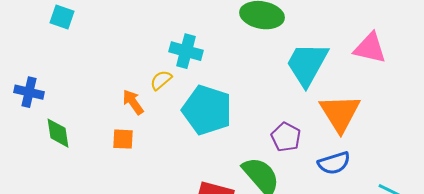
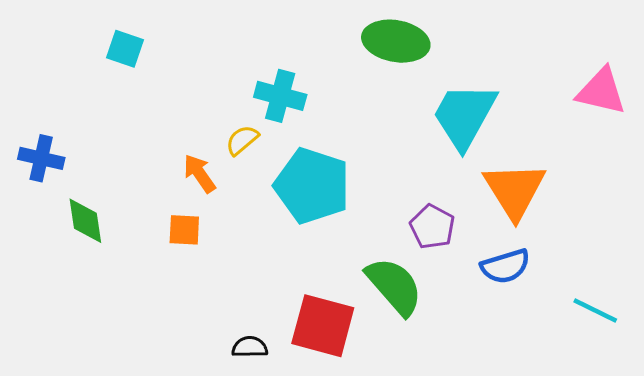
cyan square: (62, 17) -> (125, 49), moved
pink triangle: (370, 48) -> (601, 91), moved

